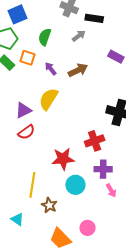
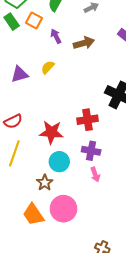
yellow semicircle: (48, 99) -> (48, 67), size x0.6
red semicircle: (26, 132) -> (13, 121), moved
brown star: (49, 205) -> (45, 183), moved
pink circle: (88, 228) -> (63, 209), size x1.6

